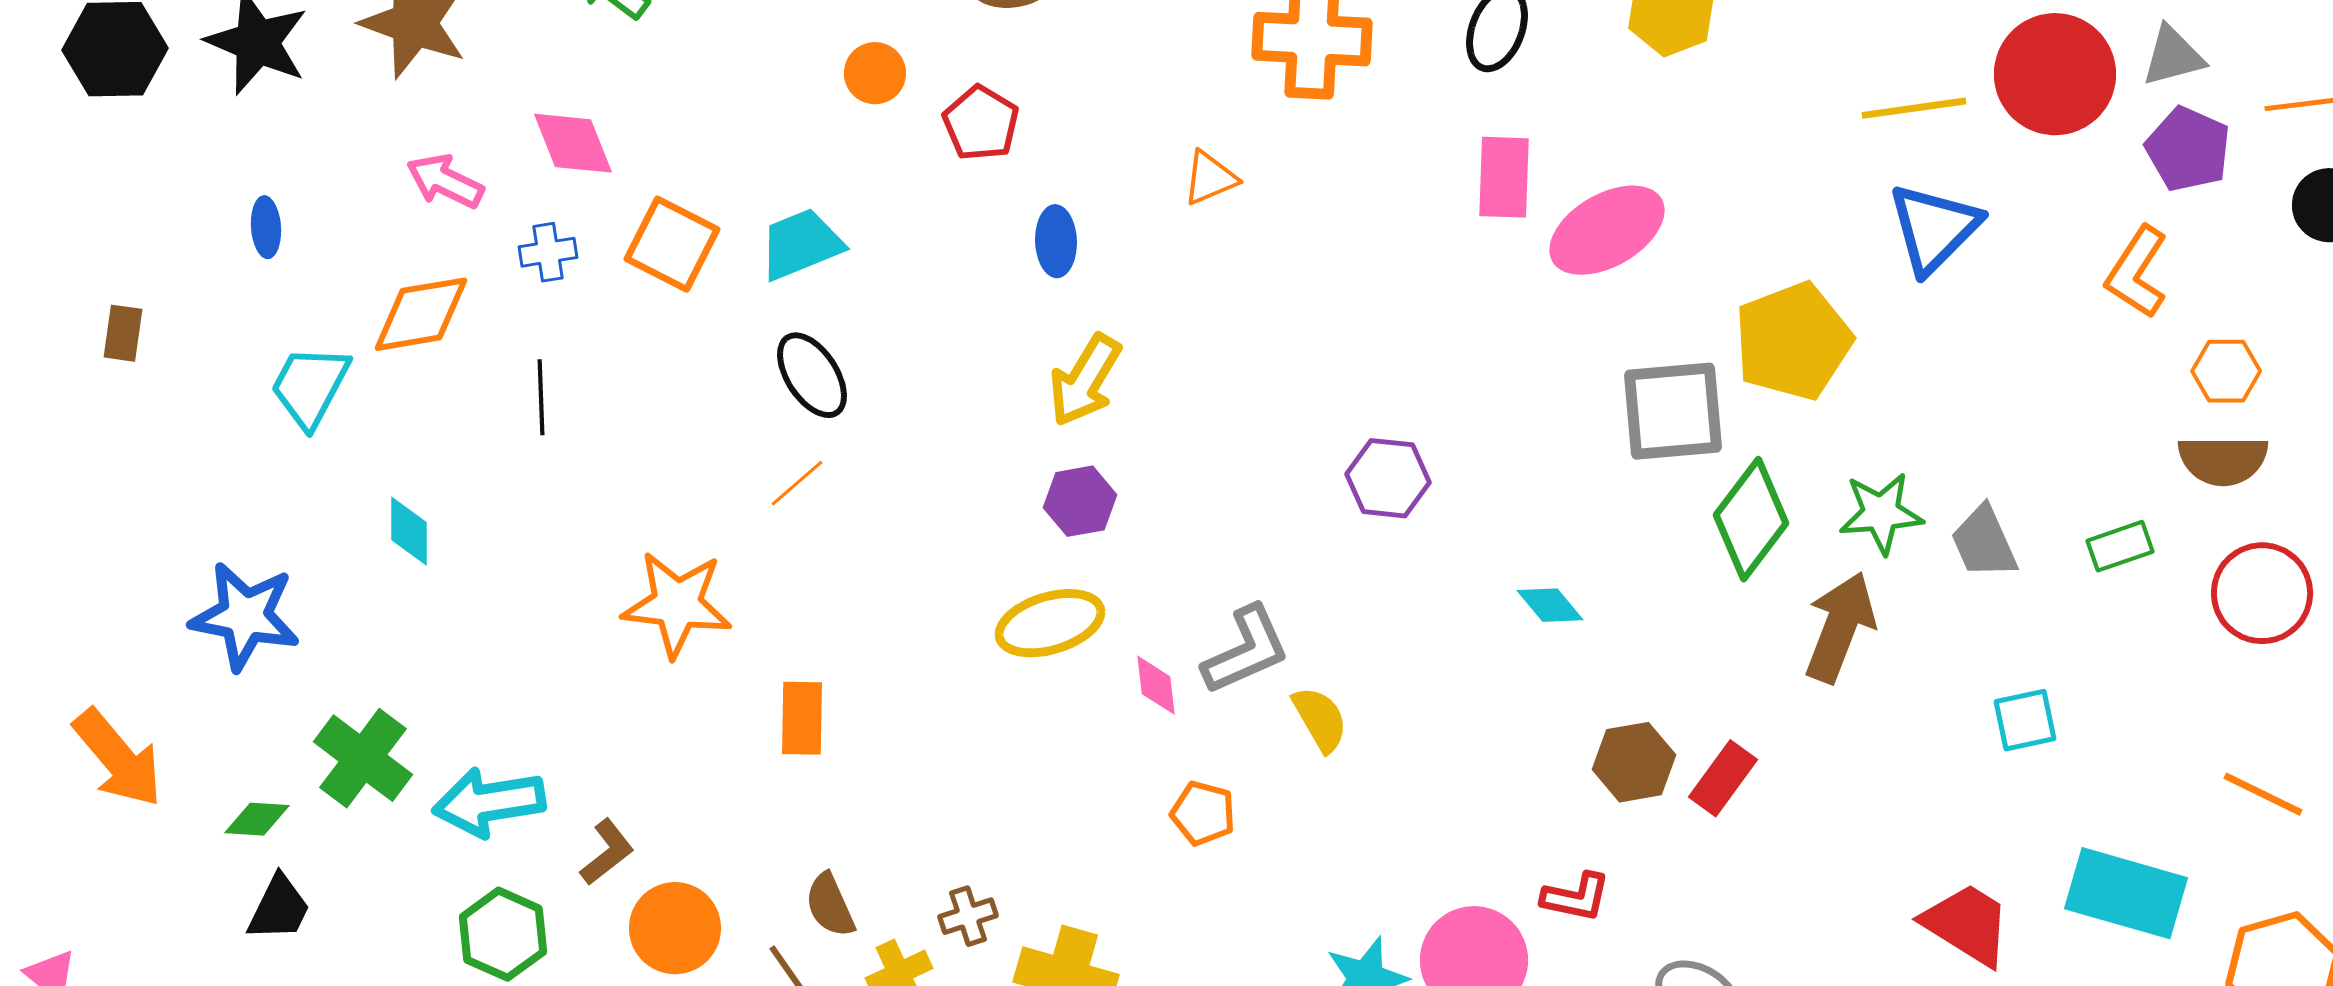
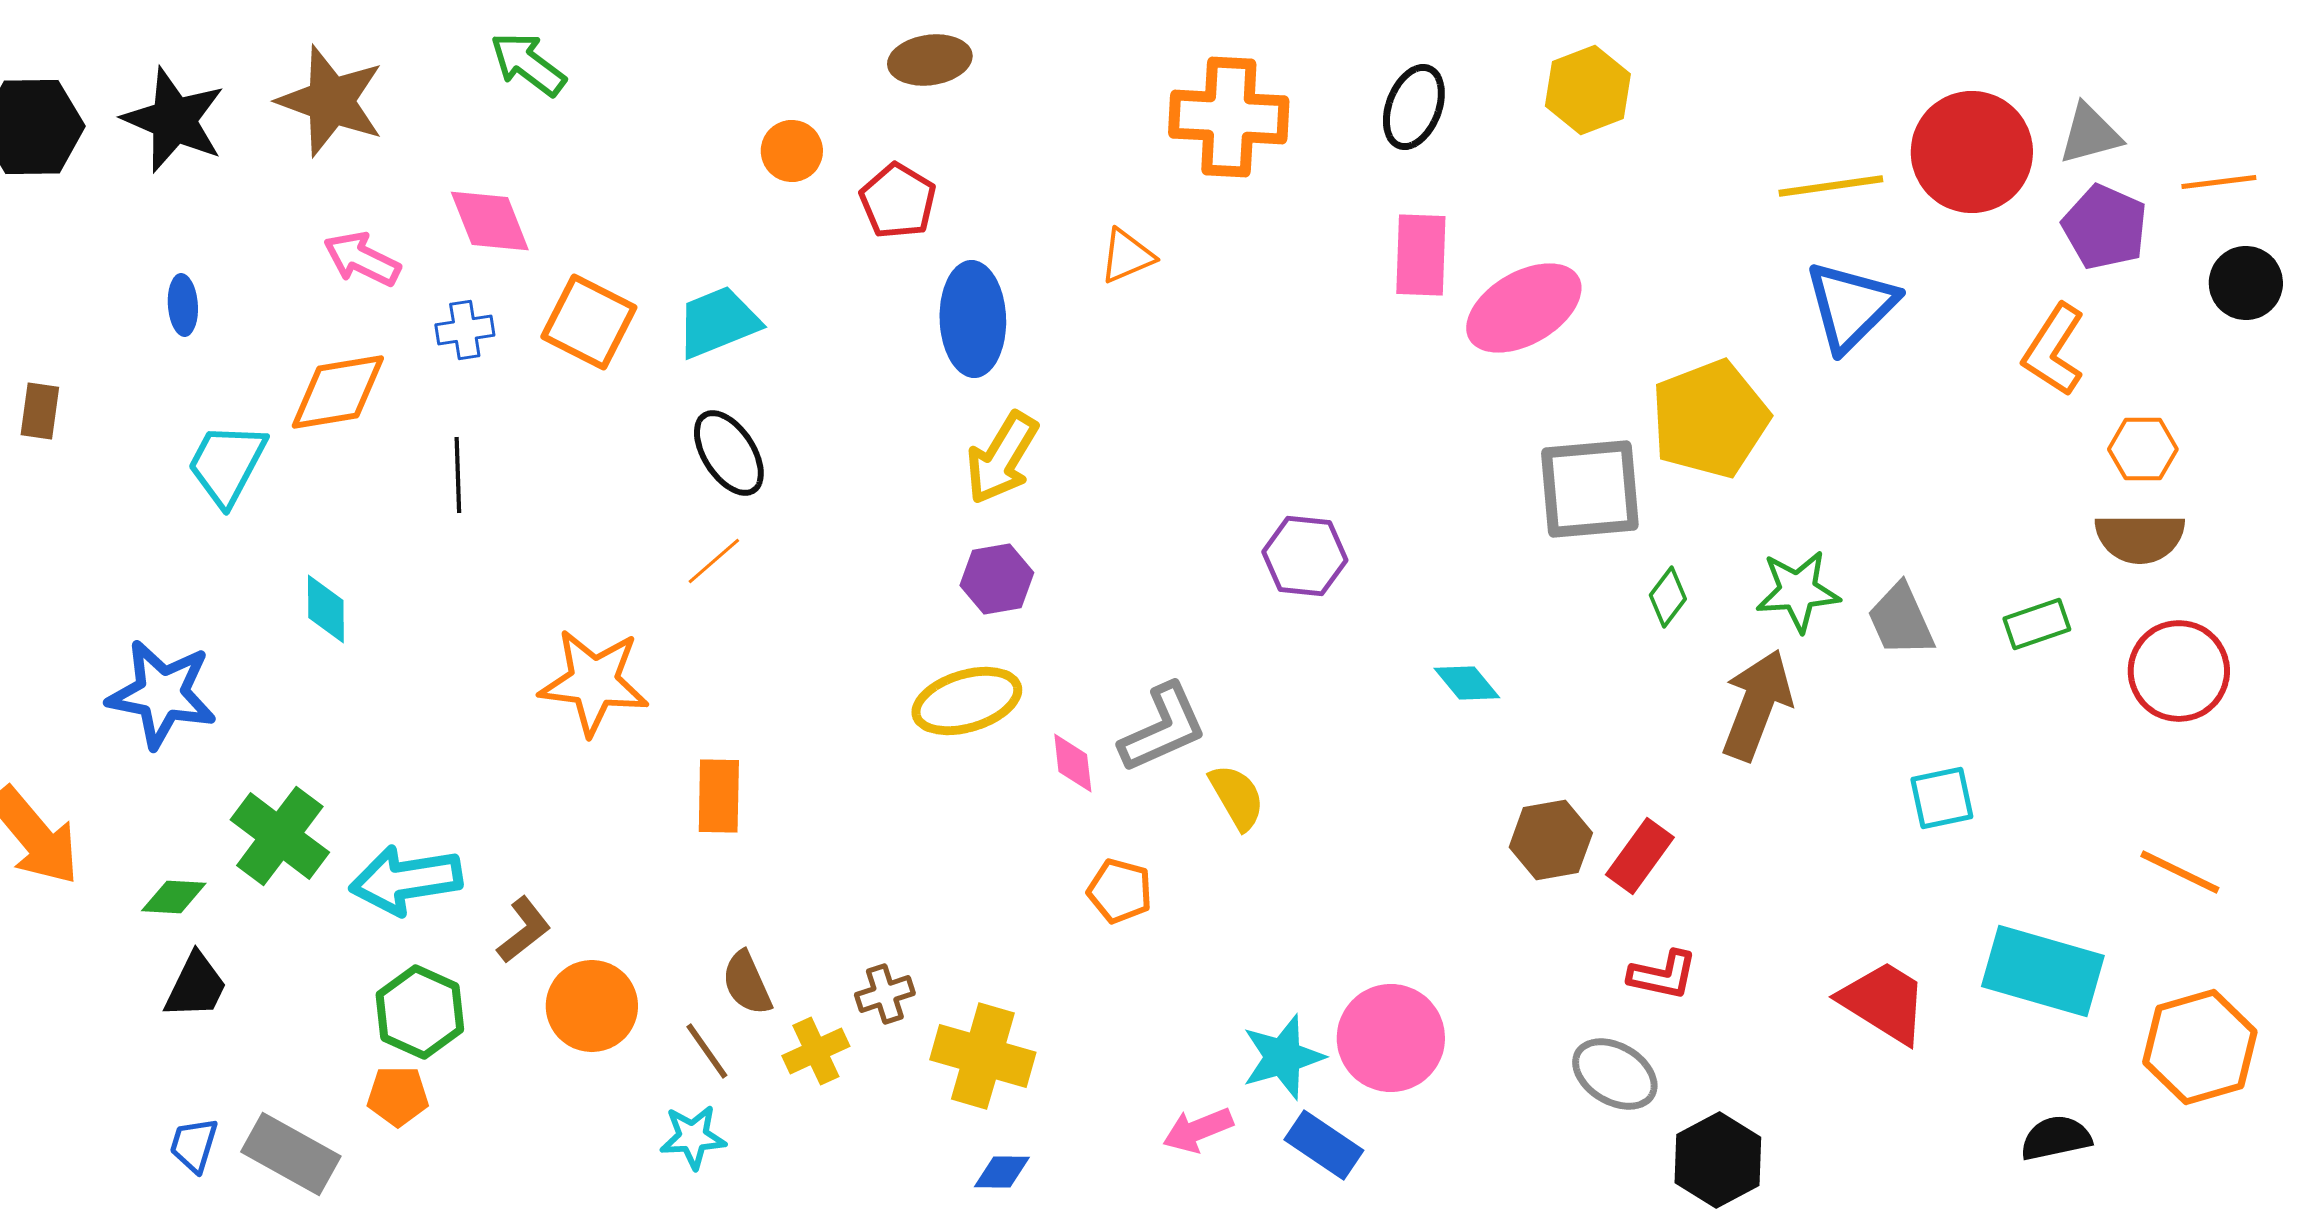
blue ellipse: (1056, 241) -> (973, 319), size x1.6
green diamond: (1751, 519) -> (1668, 597), size x0.5
red L-shape: (1576, 897) -> (1663, 975), moved

